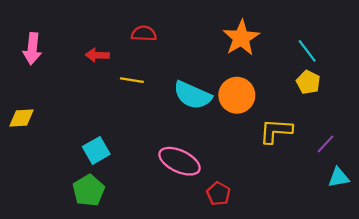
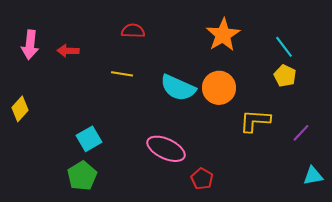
red arrow: (97, 55) -> (68, 51), moved
yellow diamond: (22, 118) -> (20, 109), turned -45
cyan triangle: (339, 177) -> (313, 176), moved

